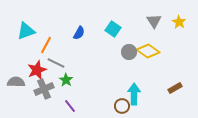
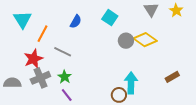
cyan triangle: (26, 31) -> (22, 20), turned -42
gray line: (56, 63) -> (63, 52), moved
green star: (66, 80) -> (65, 77), moved
gray semicircle: (16, 82) -> (12, 83), moved

